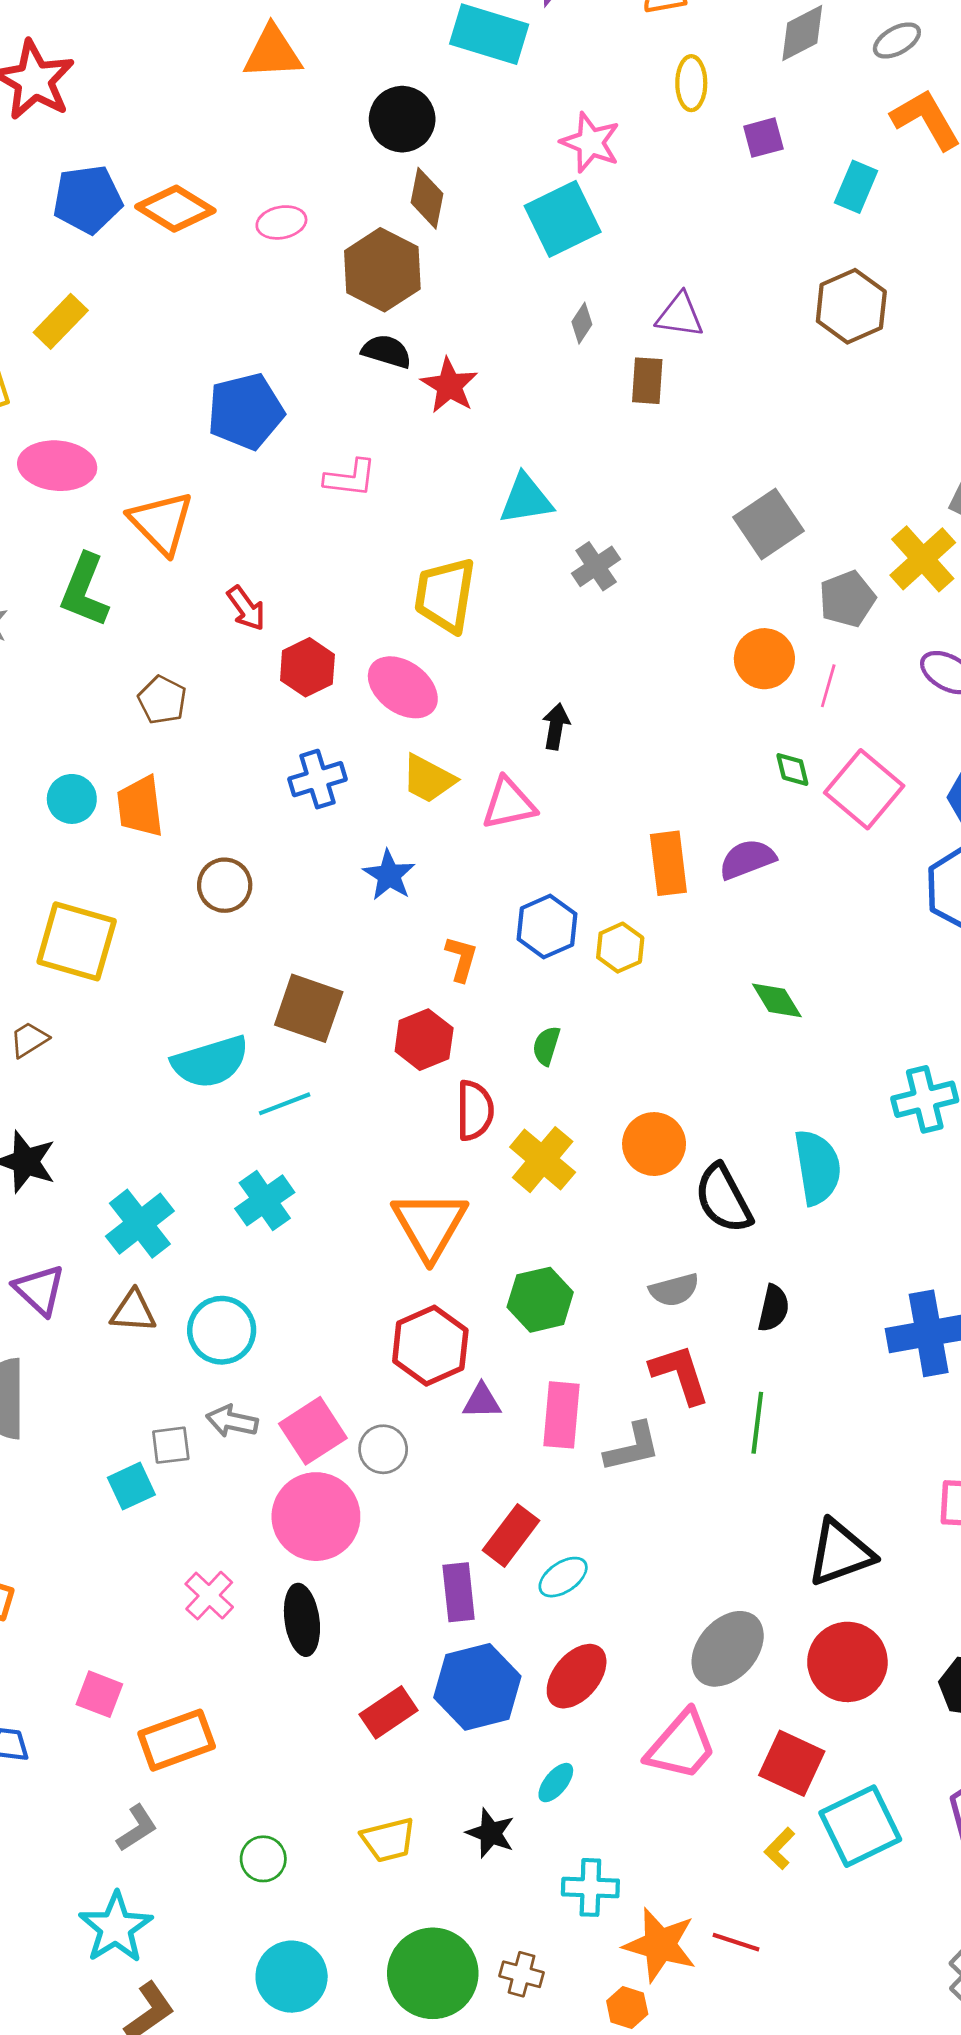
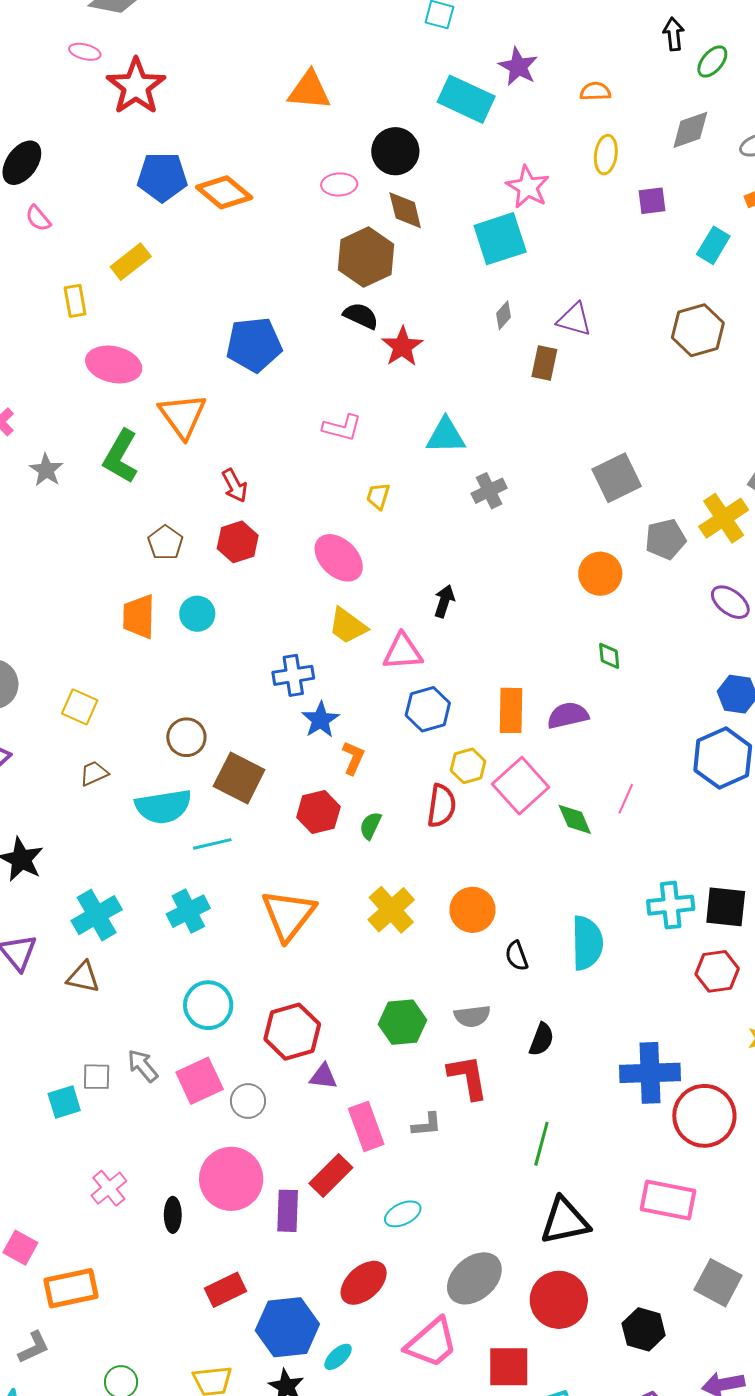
brown diamond: (427, 198) -> (405, 210), turned -33
pink ellipse: (281, 222) -> (339, 184), moved
pink L-shape: (350, 478) -> (342, 428), moved
yellow trapezoid: (445, 595) -> (378, 496), size x0.5
red hexagon: (307, 667) -> (238, 542), moved
pink line: (828, 686) -> (626, 799), moved
blue cross: (318, 779) -> (293, 675), moved
pink square: (864, 789) -> (521, 786), moved
cyan circle: (72, 799) -> (197, 614), moved
blue star: (389, 875) -> (320, 720), moved
brown circle: (225, 885) -> (186, 737), moved
blue hexagon: (547, 926) -> (428, 709), moved
yellow square: (77, 941) -> (80, 707), size x0.6
brown trapezoid: (29, 1040) -> (94, 773), moved
green semicircle: (546, 1046) -> (370, 826), moved
red semicircle: (475, 1110) -> (441, 806), moved
black semicircle: (723, 1199) -> (517, 956), size x0.6
orange triangle: (430, 1225) -> (288, 915), moved
green hexagon: (540, 1300) -> (402, 1022), moved
cyan circle: (222, 1330) -> (208, 1005), moved
pink rectangle: (561, 1415) -> (366, 1126), moved, turned -33
gray arrow: (232, 1421) -> (143, 1066), turned 30
green line: (757, 1423) -> (541, 1144), moved
gray L-shape: (632, 1447) -> (427, 1125), size x0.7
pink circle: (316, 1517) -> (231, 1179), moved
cyan ellipse: (563, 1577) -> (403, 1214), moved
black ellipse: (302, 1620) -> (173, 1215), size x0.7
blue hexagon: (477, 1687) -> (287, 1327), moved
red square: (792, 1763) -> (509, 1367), turned -33

